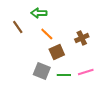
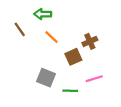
brown square: (57, 52) -> (73, 57), moved
green line: (64, 75) -> (70, 91), moved

